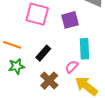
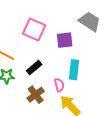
pink semicircle: (72, 67) -> (59, 85), turned 112

